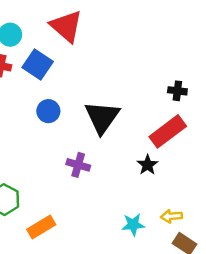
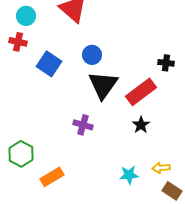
blue square: (38, 65) -> (49, 64), moved
blue circle: (48, 111) -> (92, 55), moved
red rectangle: (168, 131) -> (141, 92), moved

